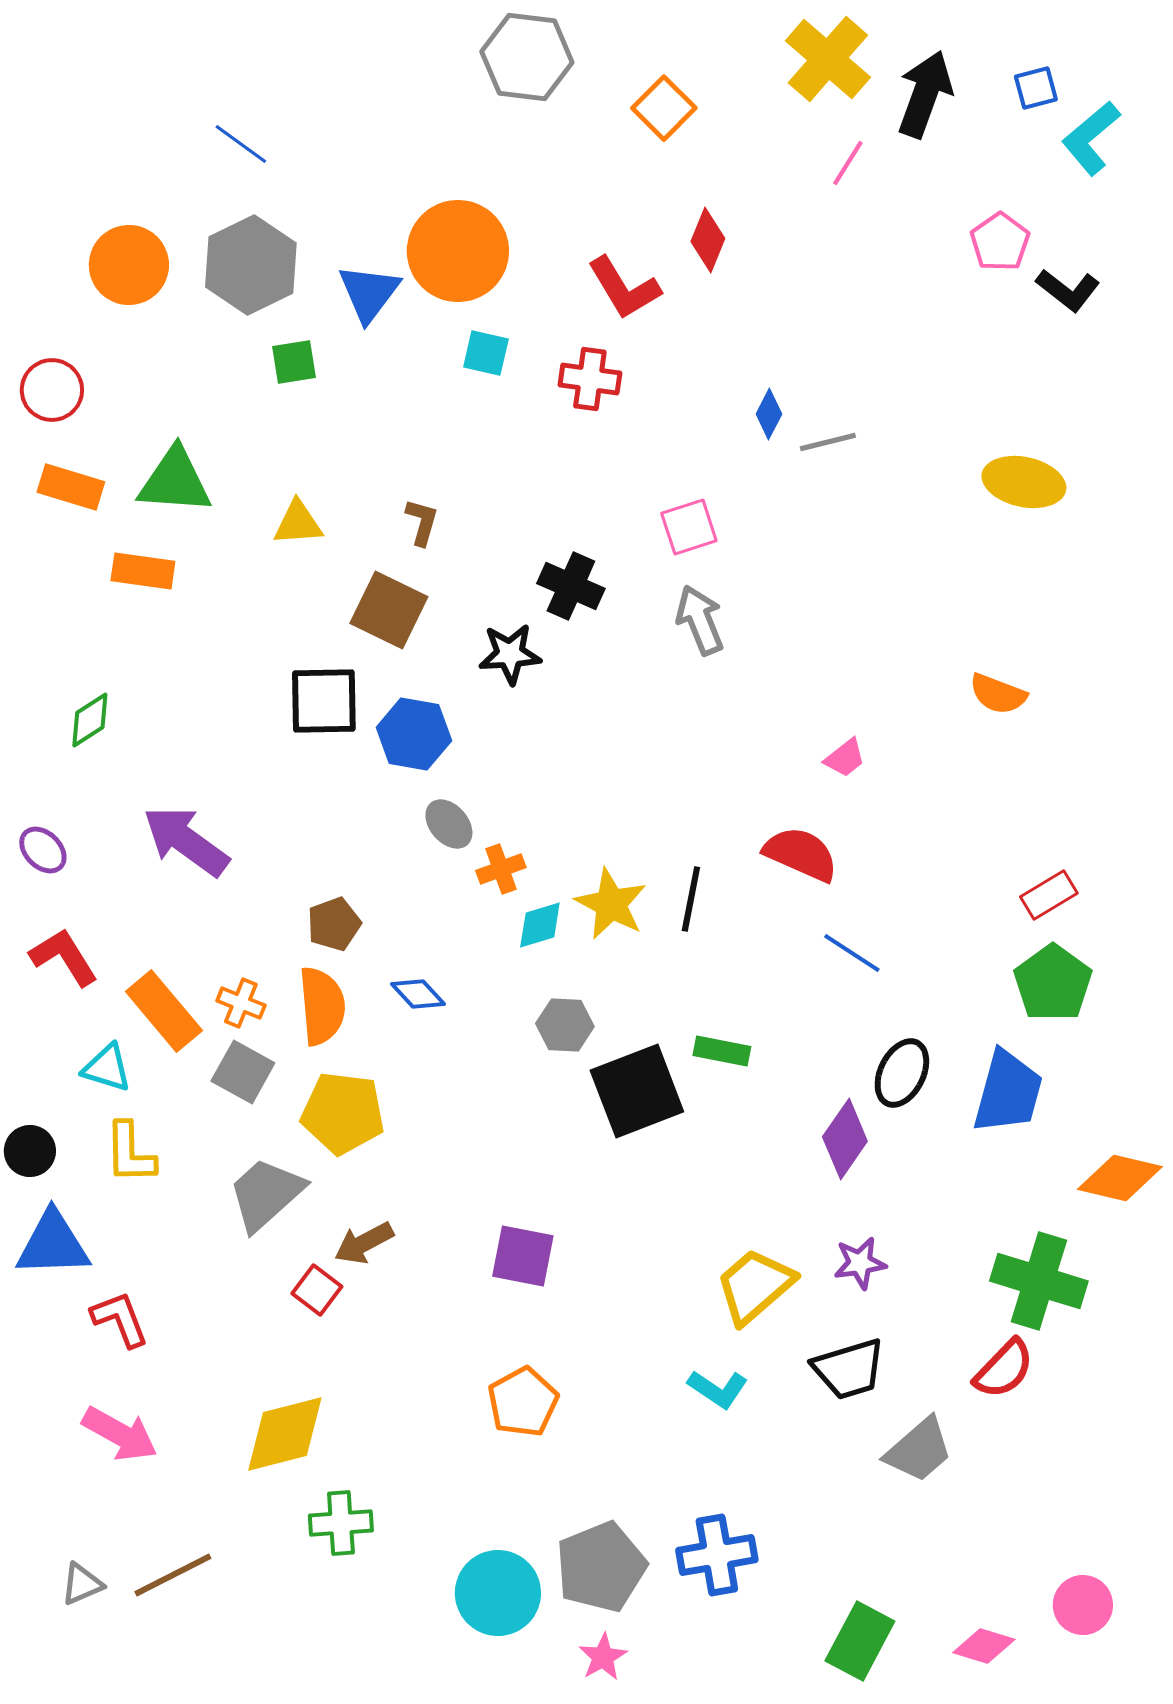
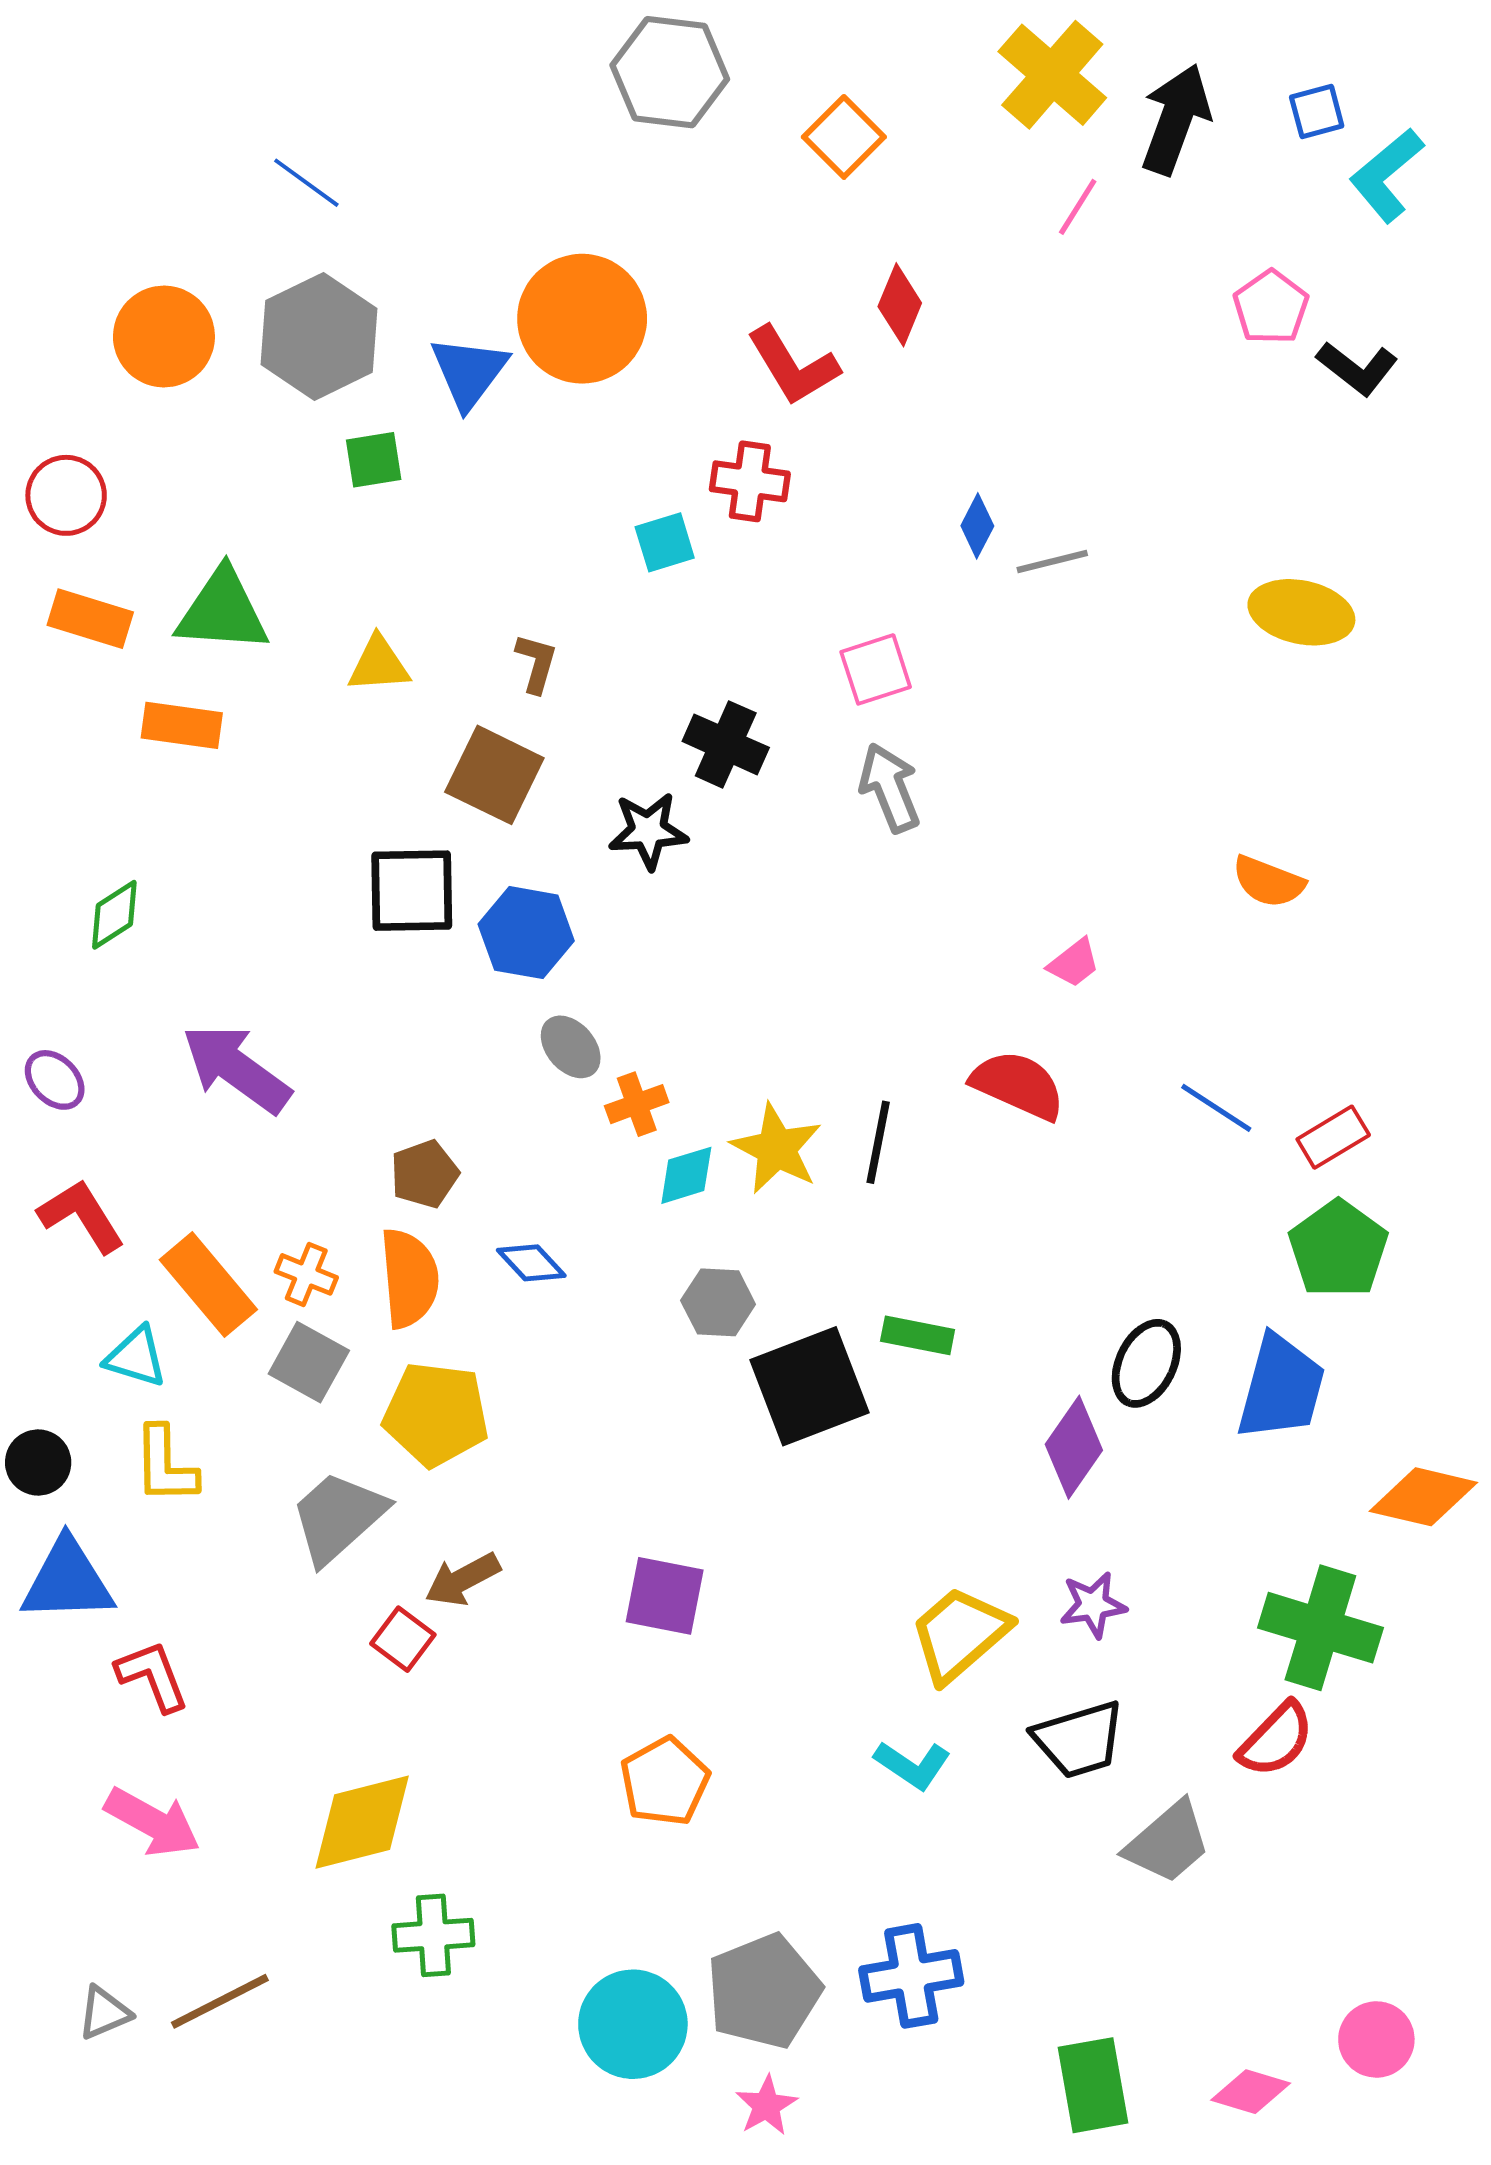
cyan square: (486, 353) -> (665, 542), moved, turned -30
blue line: (852, 953) -> (1216, 1108), moved
green rectangle: (860, 1641) -> (1093, 2085), turned -38

